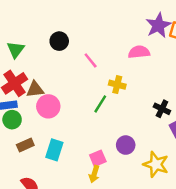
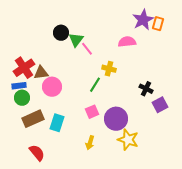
green triangle: (16, 50) -> (76, 40), moved
brown rectangle: (25, 145) -> (33, 119), size x1.5
purple circle: (126, 145) -> (116, 119), size x1.5
pink square: (98, 158) -> (92, 112), moved
yellow star: (156, 164) -> (128, 140), moved

